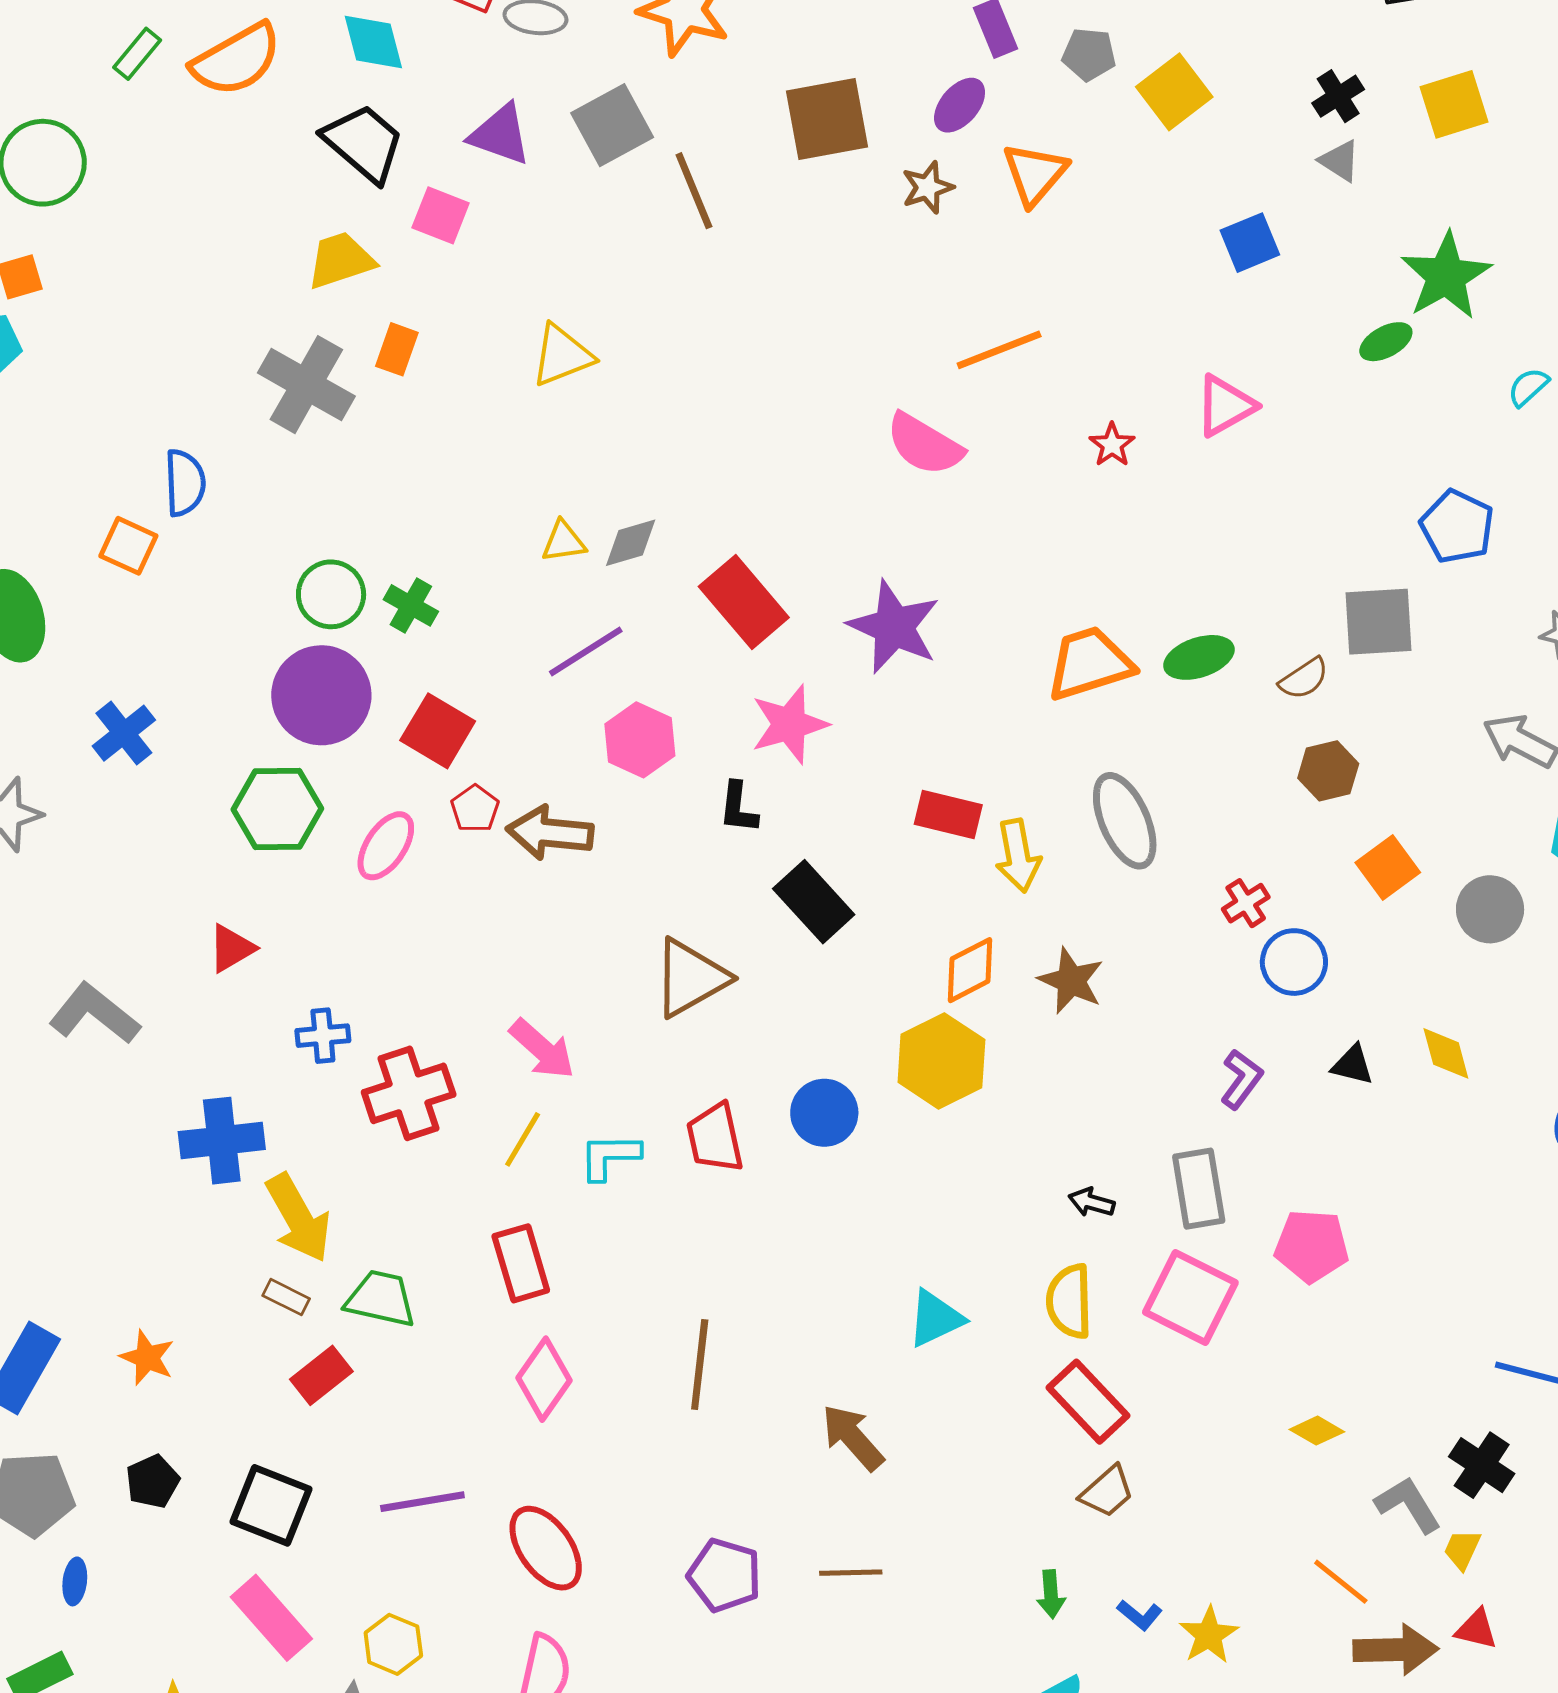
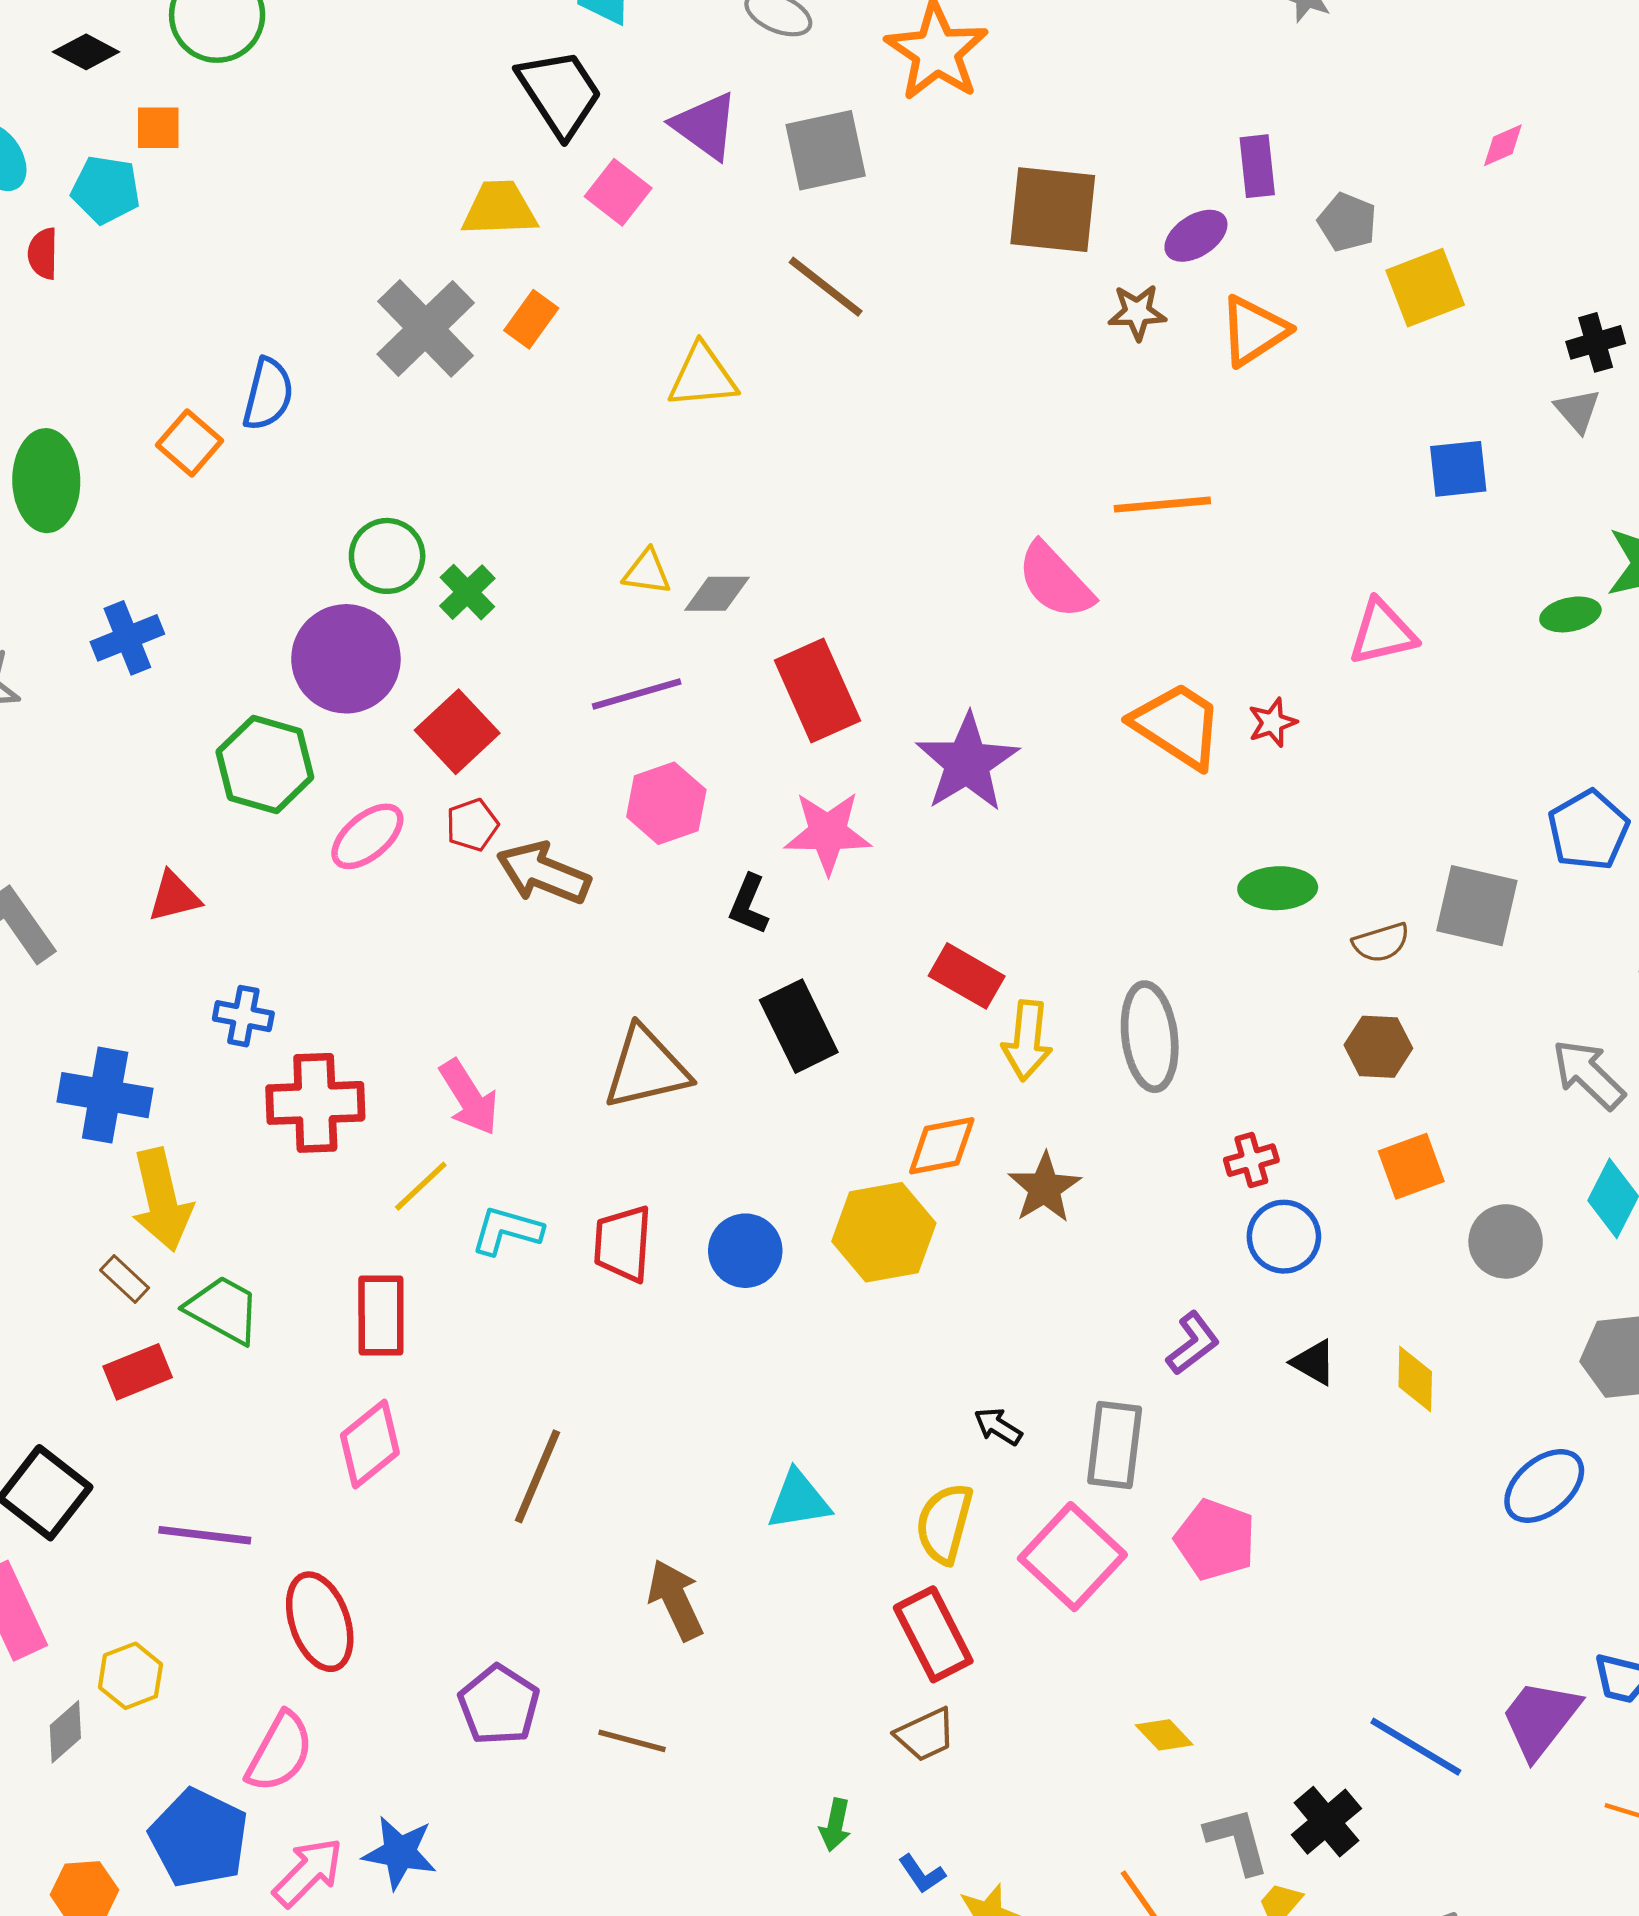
brown line: (694, 191) -> (826, 287), moved, turned -46
red star: (1112, 445) -> (1272, 723), moved
orange trapezoid: (1089, 663) -> (1177, 725), moved, turned 34

